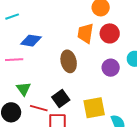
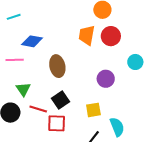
brown ellipse: (69, 61) -> (57, 66), moved
purple circle: (111, 68) -> (106, 79), moved
yellow square: (94, 108) -> (93, 110), size x0.7

